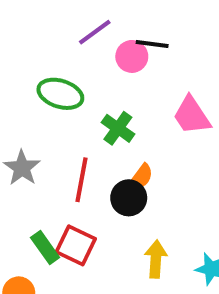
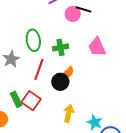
green ellipse: (60, 94) -> (33, 40), moved, turned 55
green cross: (118, 128) -> (61, 47), turned 35

